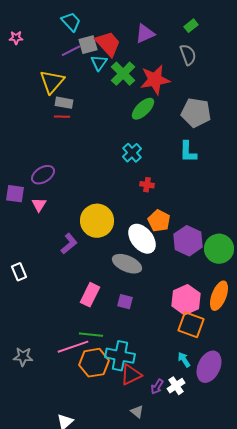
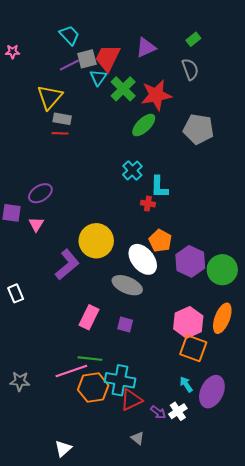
red trapezoid: (108, 44) -> (108, 58), turned -112
cyan L-shape: (188, 152) -> (159, 187), moved
purple L-shape: (69, 244) -> (67, 265), size x1.4
purple arrow: (157, 387) -> (158, 412), turned -84

